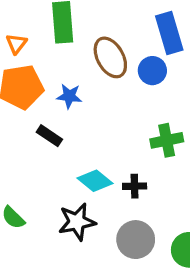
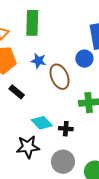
brown ellipse: (110, 57) -> (60, 77), moved
blue star: (69, 96) -> (38, 61), moved

